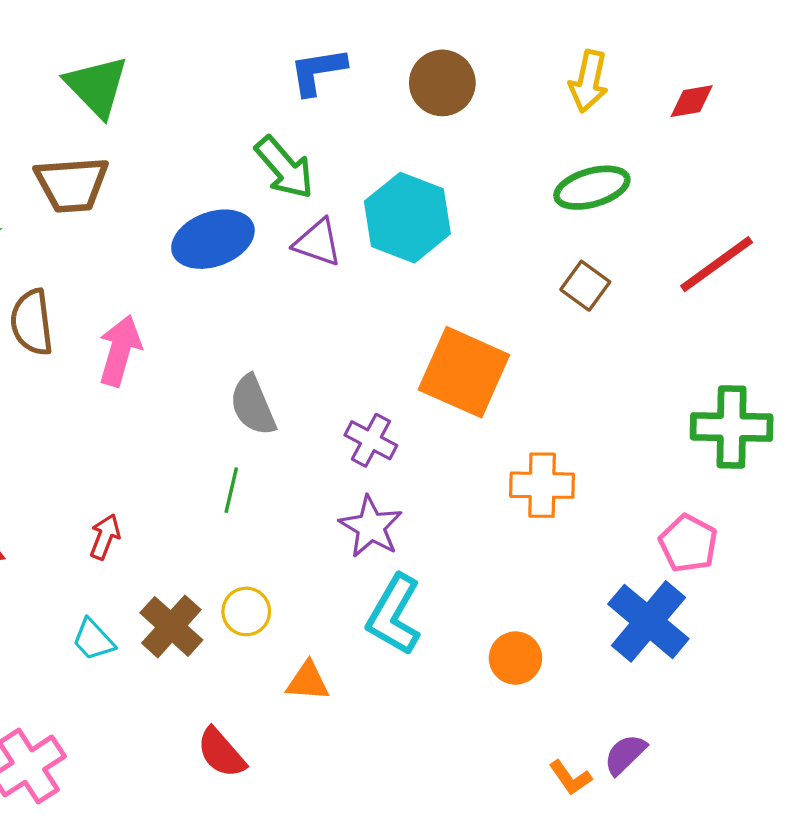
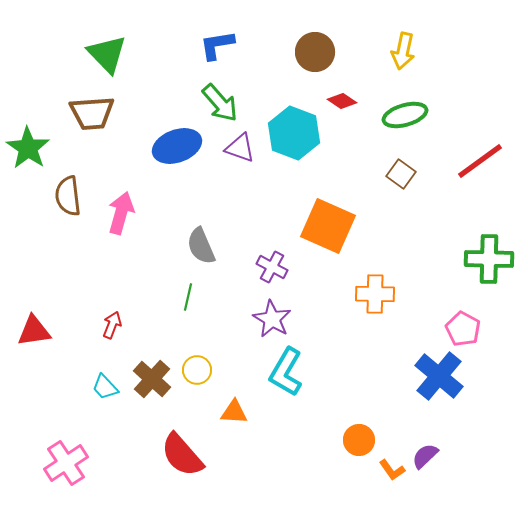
blue L-shape: (318, 71) -> (217, 45), moved
red diamond: (692, 101) -> (342, 101), moved, turned 44
orange circle: (515, 658) -> (359, 440), moved
red semicircle: (221, 753) -> (182, 455), size x1.4

